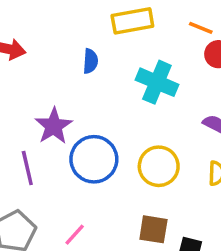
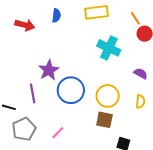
orange line: (201, 28) -> (135, 18), turned 32
blue semicircle: (90, 61) -> (56, 15), moved
brown square: (153, 229) -> (104, 120), moved

